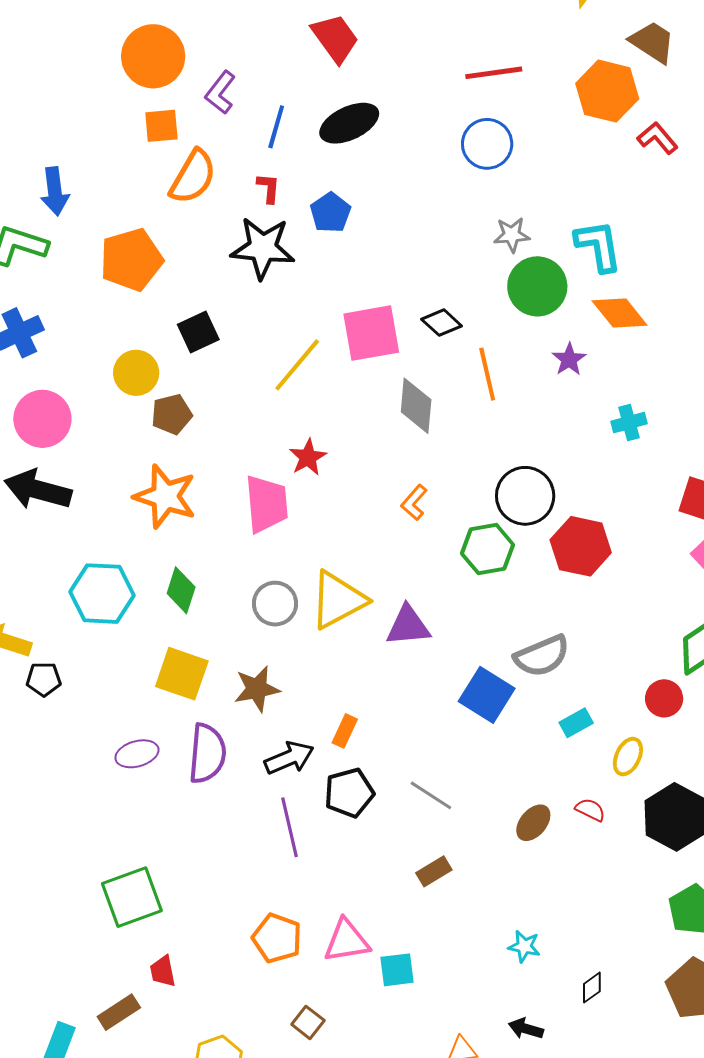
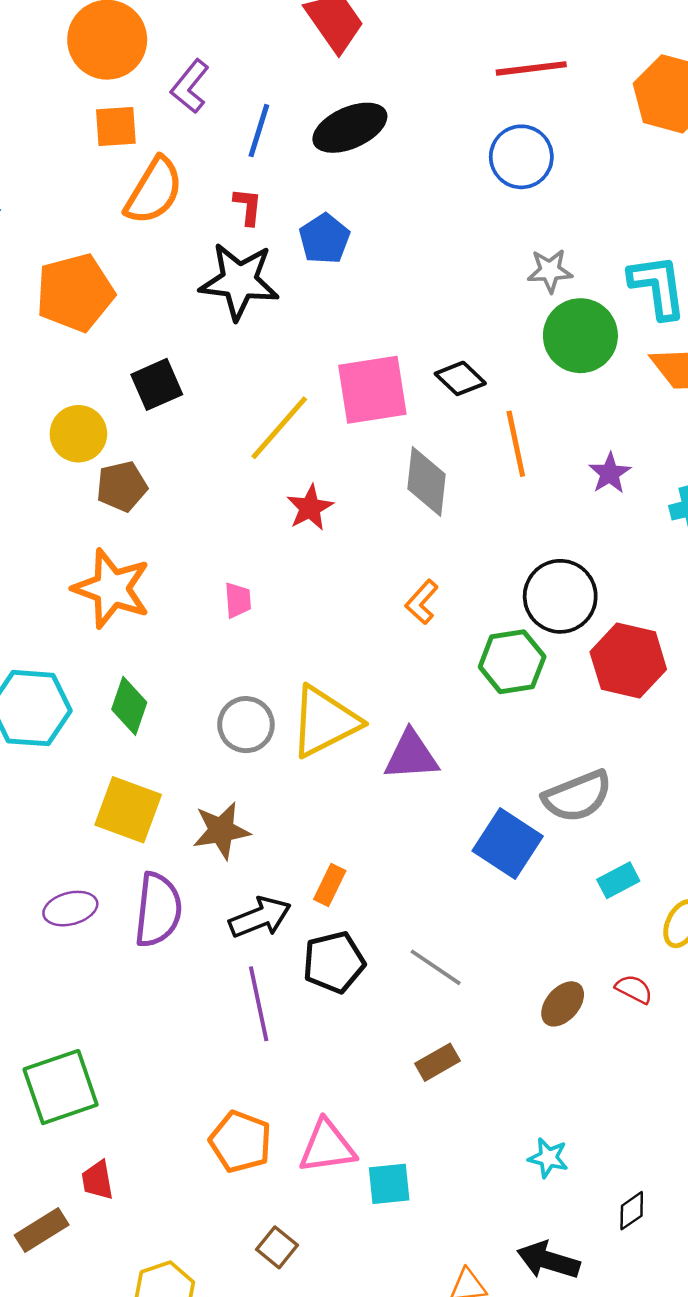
purple star: (569, 359) -> (610, 473), moved
red star: (308, 457) -> (310, 508), moved
pink trapezoid: (267, 504) -> (238, 600), size x0.5
black arrow: (526, 1029) -> (548, 1260), size x1.4

